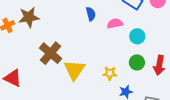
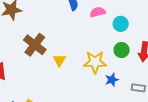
yellow triangle: (74, 70) -> (59, 60), size x0.6
yellow star: (110, 73) -> (95, 62), size x1.6

